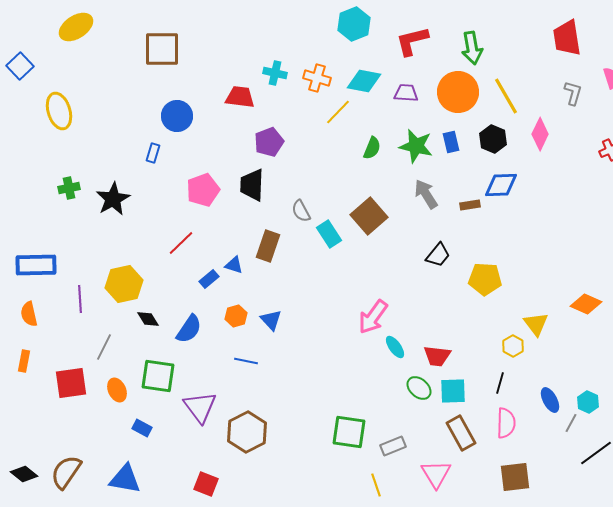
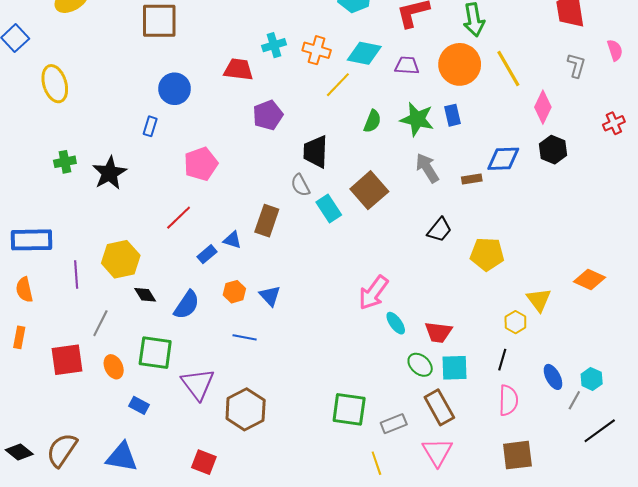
cyan cross: (275, 73) -> (274, 45), turned -30
black hexagon: (493, 139) -> (553, 150), moved
black trapezoid: (252, 185) -> (316, 152), moved
brown rectangle: (461, 433) -> (439, 407), moved

